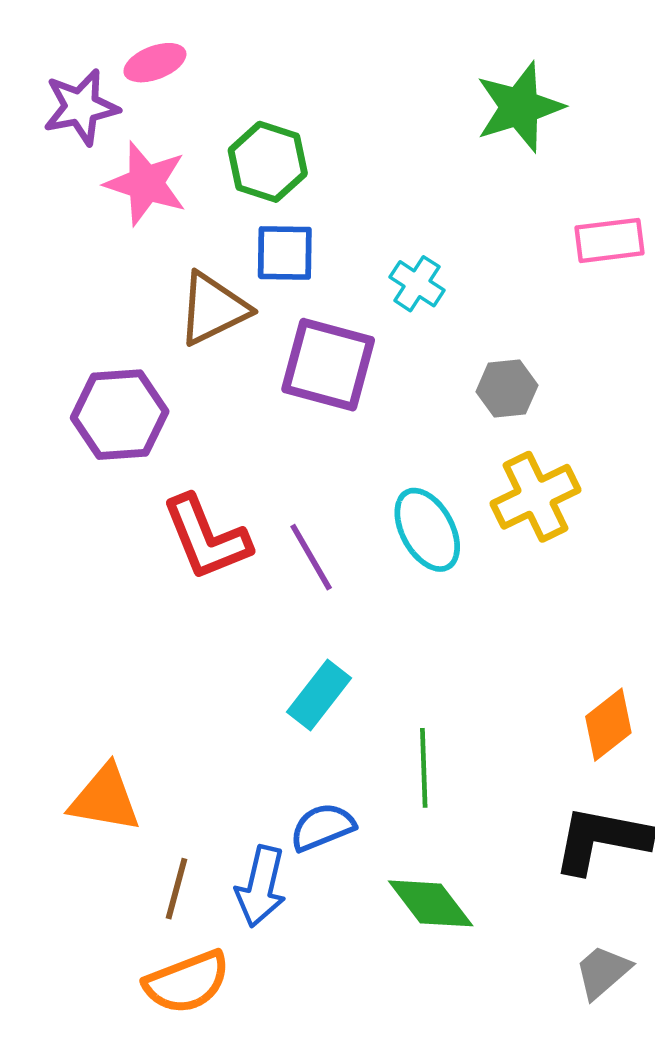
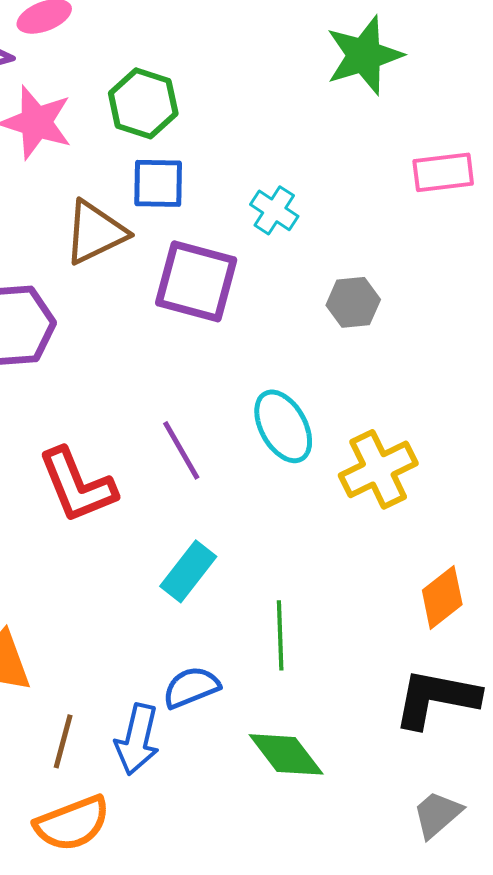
yellow cross: (535, 497) -> (378, 469), moved
red L-shape: (206, 538) -> (77, 485), moved

